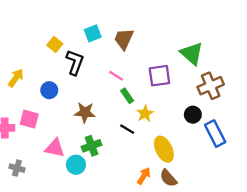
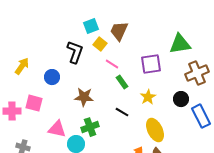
yellow square: (55, 45) -> (100, 44), moved
green triangle: (192, 53) -> (180, 44), turned -50
yellow star: (145, 114) -> (148, 97), moved

